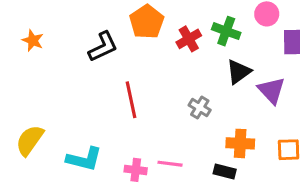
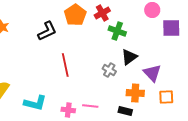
green cross: (226, 31) -> (117, 31), moved
red cross: (189, 39) -> (102, 13), moved
black triangle: (239, 72) -> (129, 57), moved
purple triangle: (271, 90) -> (152, 73), moved

